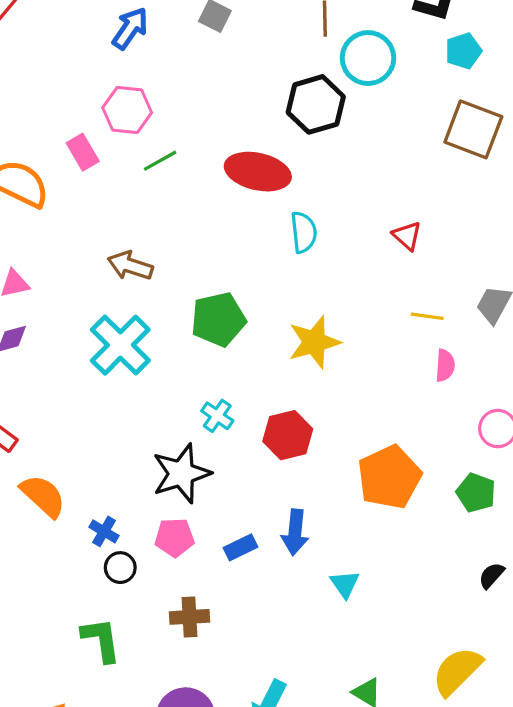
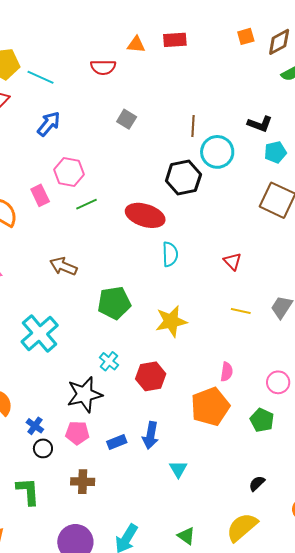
blue arrow: (130, 28) -> (49, 124), moved
cyan cross: (120, 345) -> (40, 334), moved
pink semicircle: (445, 365) -> (227, 372), moved
black semicircle: (491, 575) -> (257, 483), moved

